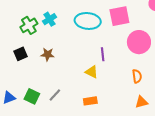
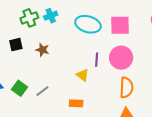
pink circle: (139, 42) -> (121, 58), moved
orange semicircle: (137, 76) -> (126, 88), size x1.5

